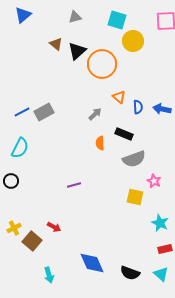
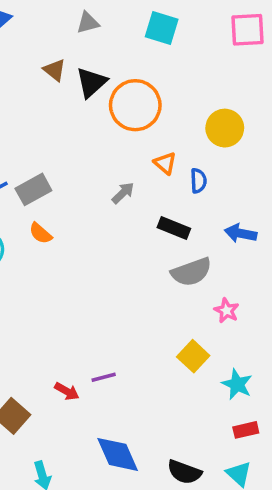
yellow circle: (133, 41) -> (225, 128), moved
blue arrow: (162, 109) -> (241, 233), moved
orange semicircle: (100, 143) -> (40, 233), moved, turned -48
purple line: (74, 185) -> (104, 377), moved
yellow square: (135, 197) -> (193, 356), moved, turned 30
red arrow: (54, 227) -> (67, 391), moved

